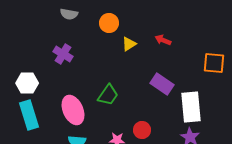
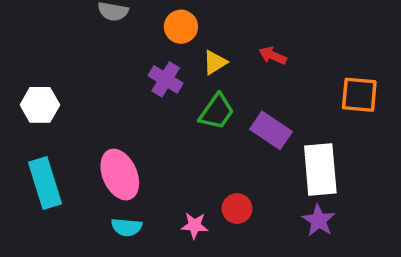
purple cross: (63, 54) -> (166, 79), moved
white hexagon: (27, 83) -> (40, 105), moved
green trapezoid: (108, 95) -> (217, 112), moved

